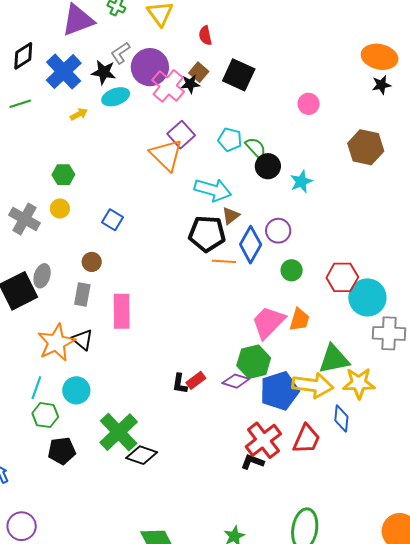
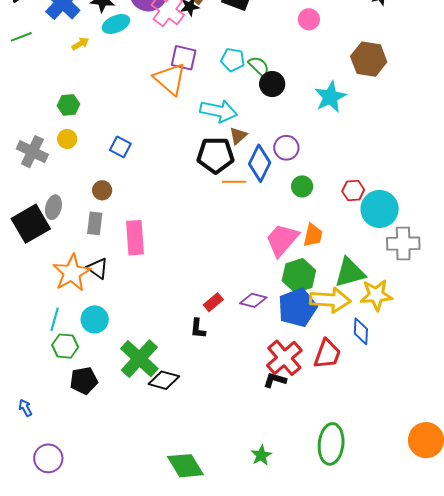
purple square: (181, 135) -> (184, 58), turned -32
cyan star: (301, 182) -> (330, 97), moved, size x1.4
red hexagon: (342, 277) -> (353, 190), size x0.7
green hexagon: (254, 362) -> (299, 276), moved
black L-shape: (180, 384) -> (198, 328), moved

